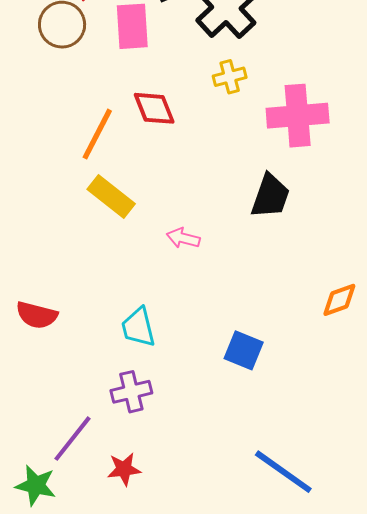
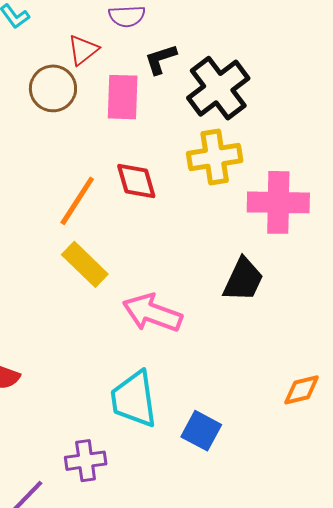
yellow cross: (230, 77) -> (215, 157), size x1.6
pink arrow: (183, 238) -> (152, 313), size x1.8
cyan trapezoid: (138, 327) -> (134, 399), moved, size x1.4

